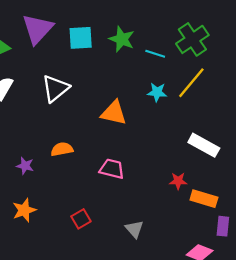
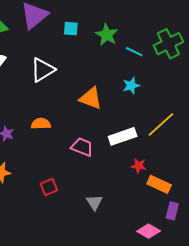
cyan square: (81, 38) -> (71, 29), size x0.7
yellow line: (191, 83) -> (161, 124), moved
cyan star: (157, 92) -> (131, 86), turned -30
white rectangle: (204, 145) -> (123, 136), moved, turned -56

